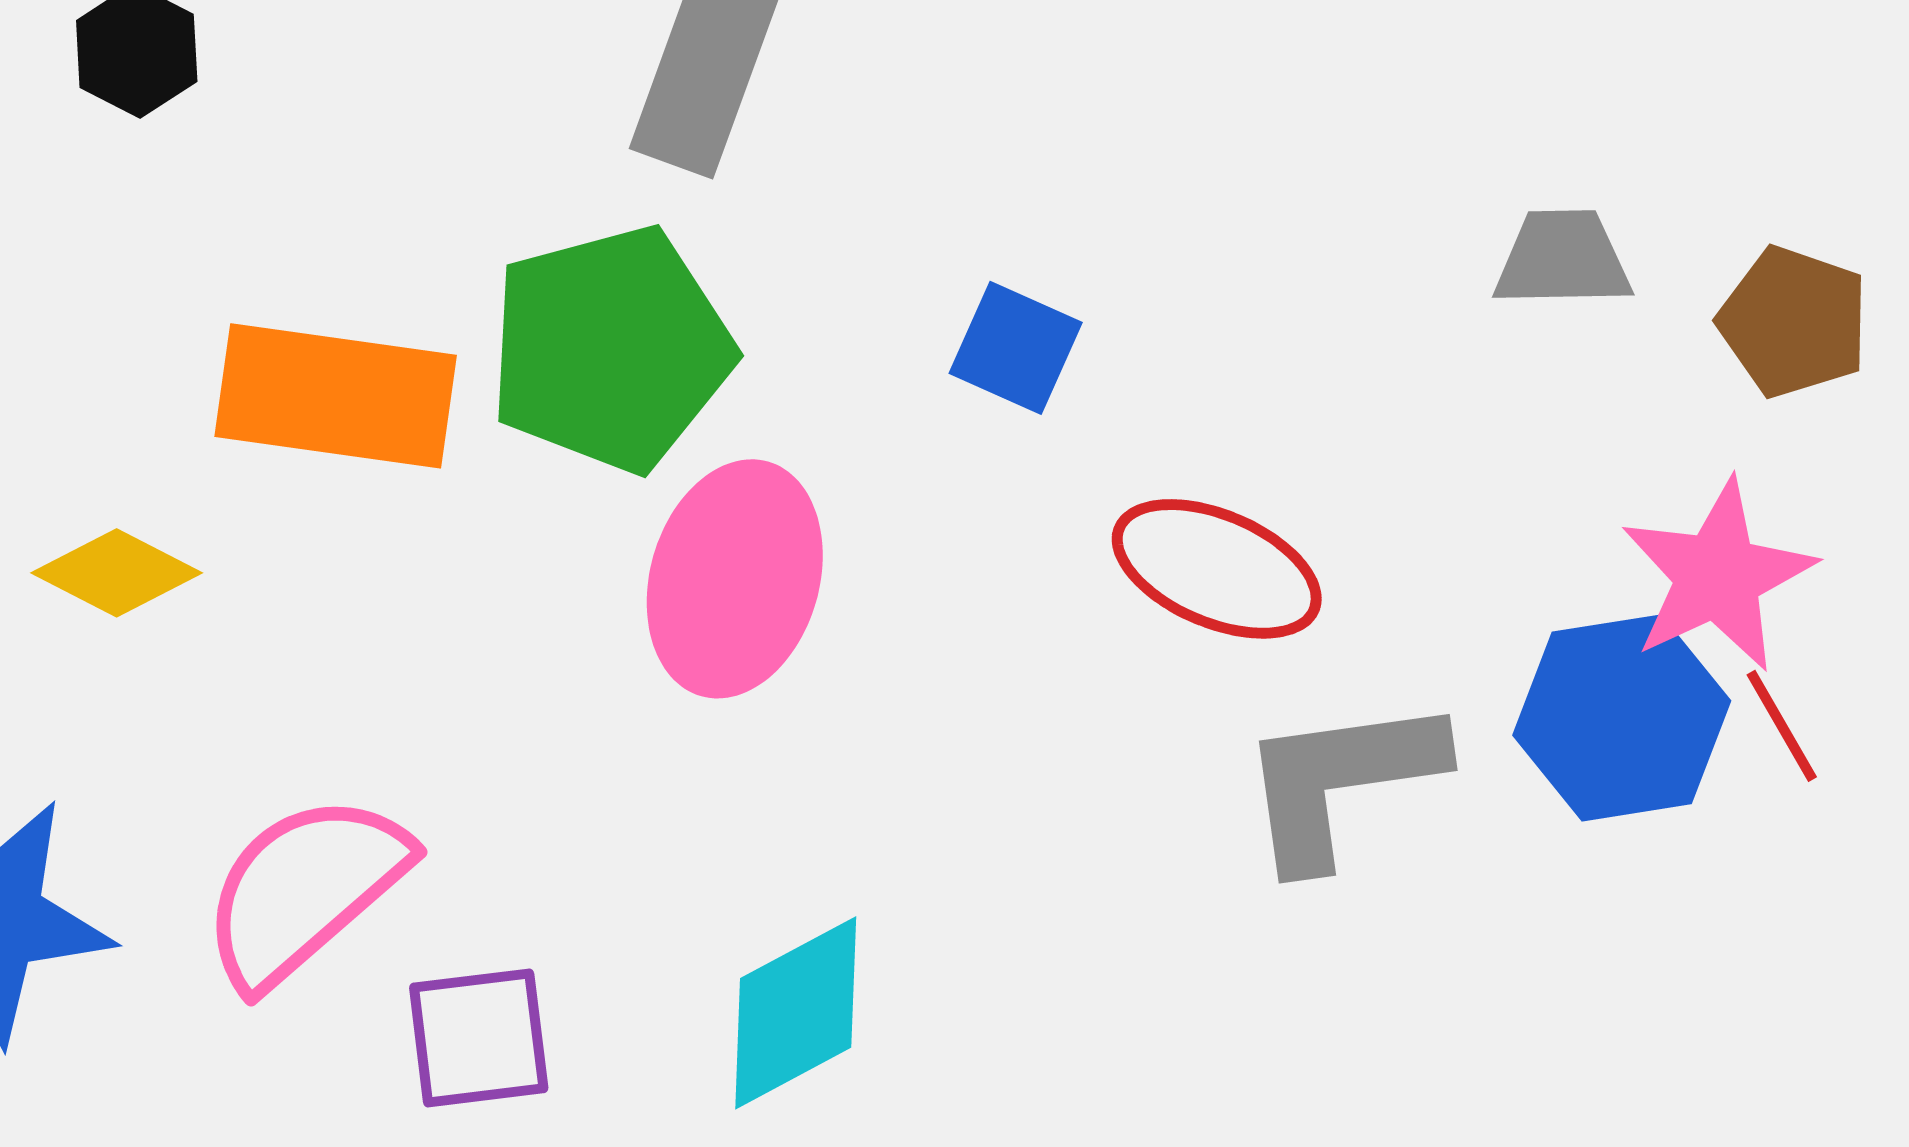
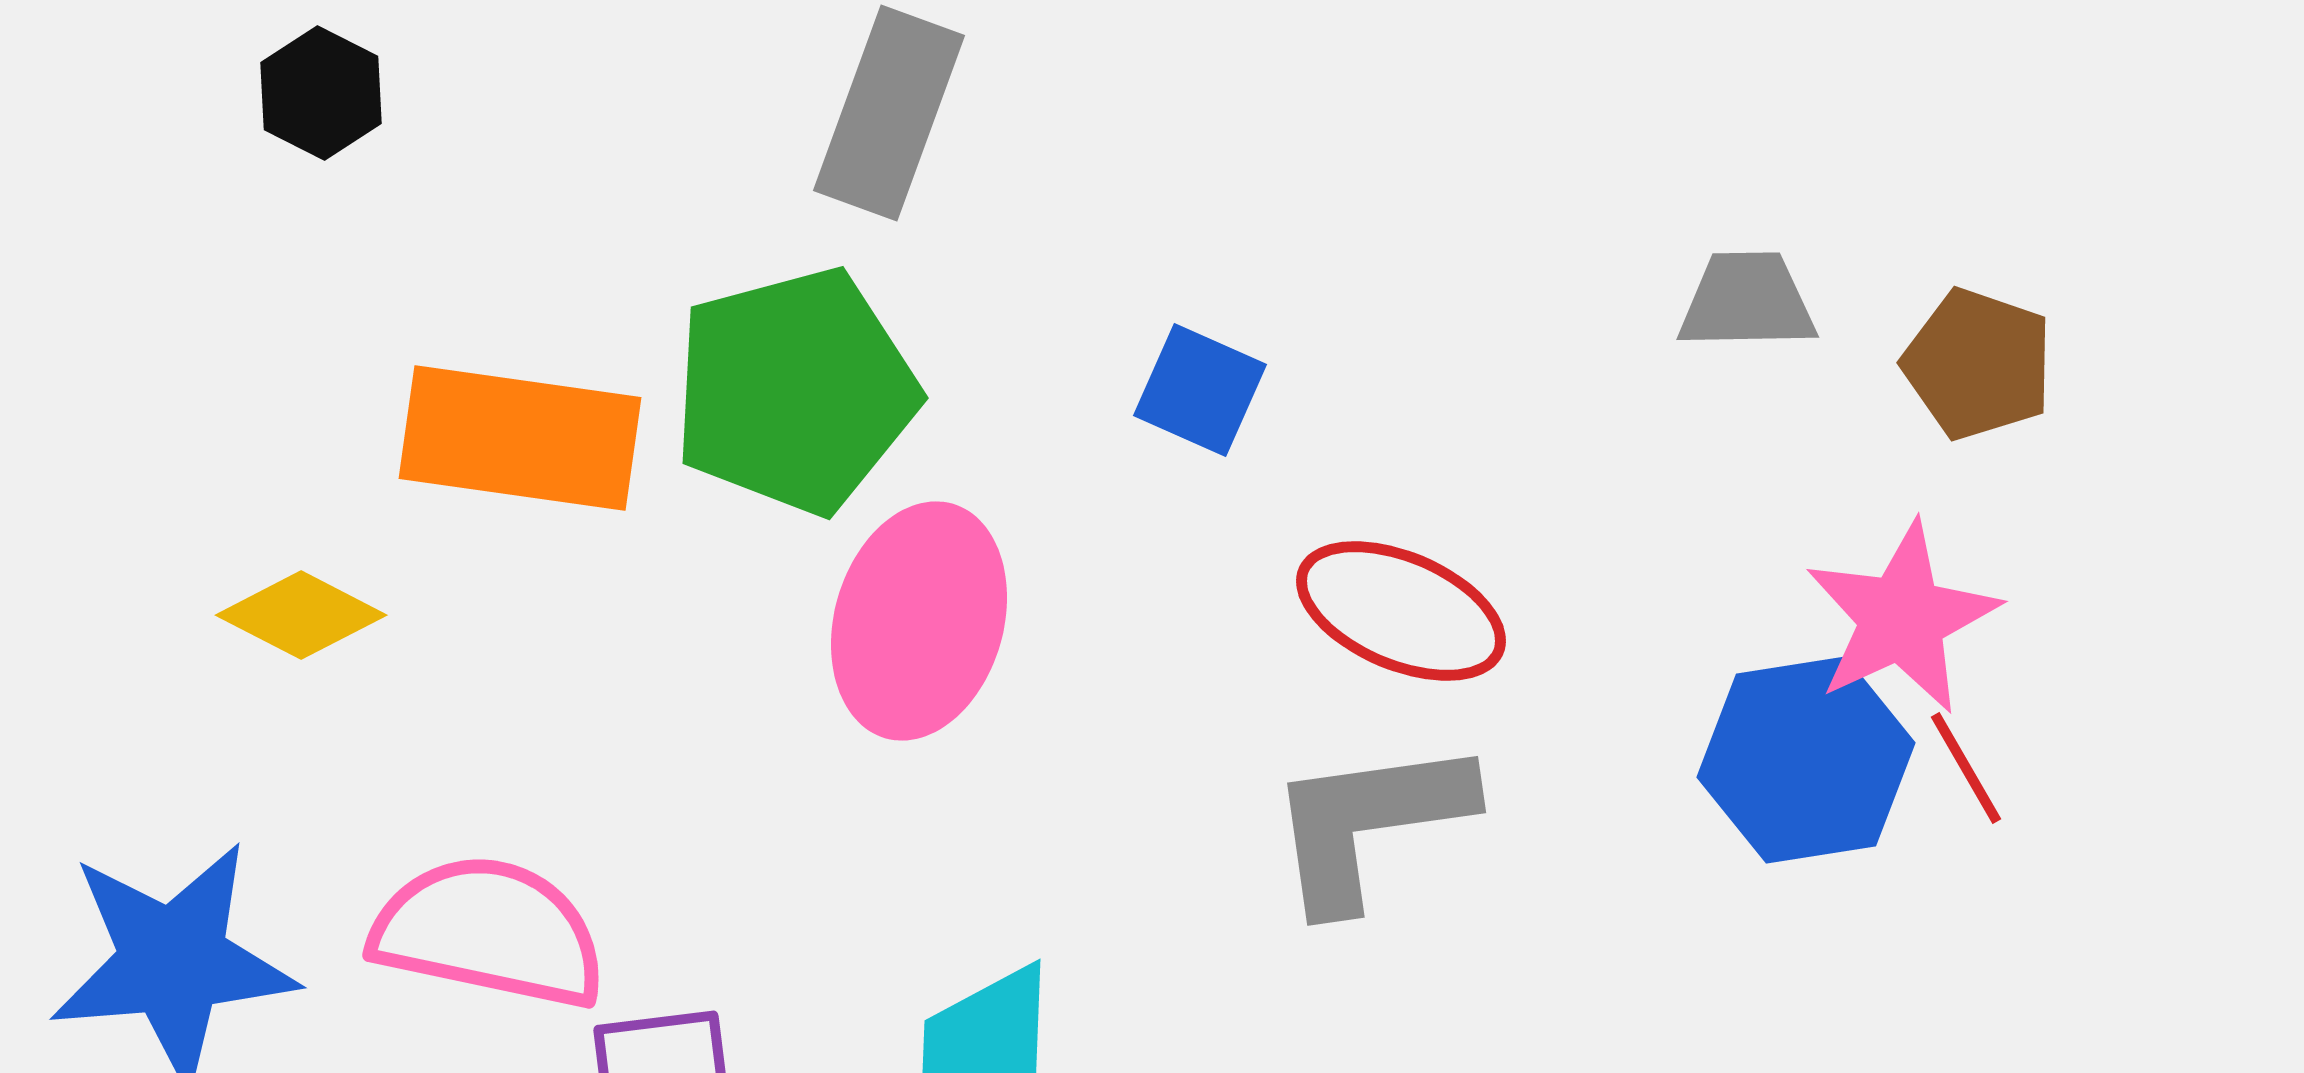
gray L-shape: (1341, 781) -> (1369, 823), moved
pink semicircle: (305, 890) -> (489, 932), turned 53

